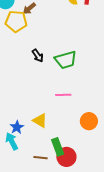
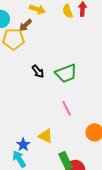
pink line: (63, 95) -> (67, 108), turned 70

